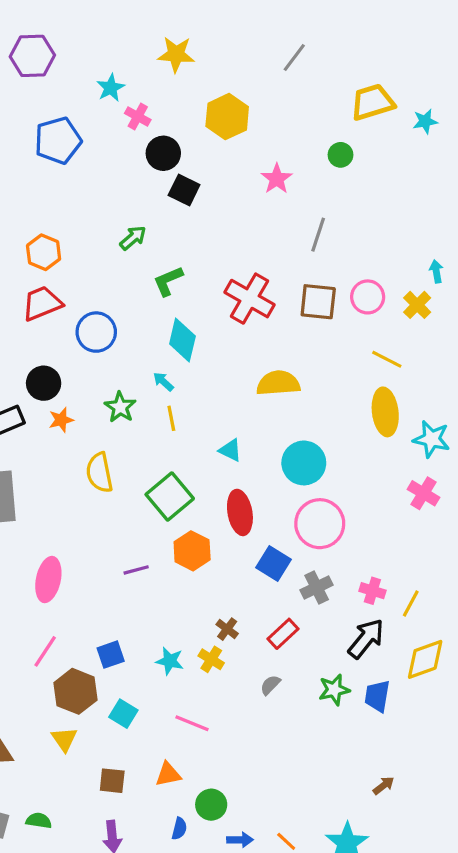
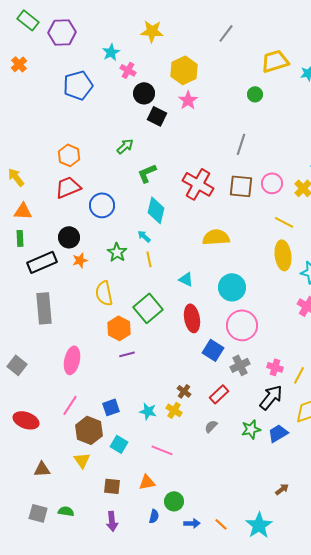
pink star: (277, 179) -> (188, 100), moved
orange hexagon: (192, 551) -> (119, 328), moved
blue trapezoid: (377, 696) -> (278, 433), turned 50

